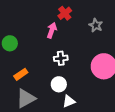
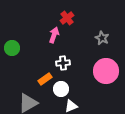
gray star: (96, 25) -> (102, 38), moved
orange rectangle: (21, 74) -> (45, 79), moved

